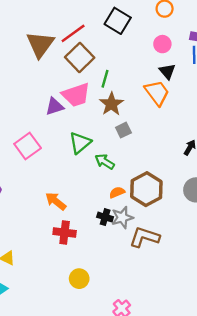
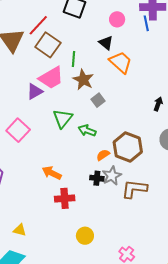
black triangle: (167, 71) -> (106, 43), moved

